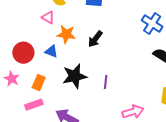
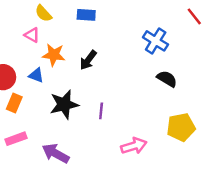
orange rectangle: (39, 82) -> (14, 103), moved

